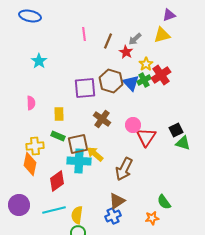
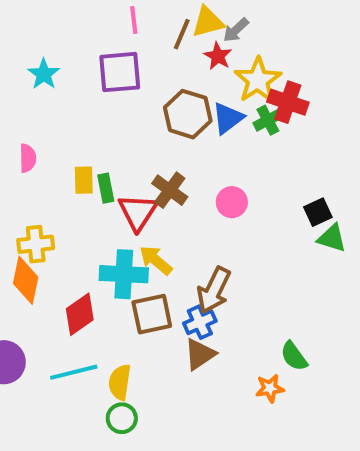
yellow triangle: (162, 35) -> (208, 22), moved
yellow star: (146, 64) -> (258, 80), size x1.6
red cross: (161, 75) -> (288, 102), turned -36
green cross: (144, 80) -> (268, 120), moved
blue triangle: (131, 83) -> (228, 118), turned 36
purple square: (85, 88) -> (120, 72), moved
green rectangle: (58, 136) -> (106, 188), moved, turned 56
red triangle: (146, 137) -> (138, 212), moved
brown square: (78, 144) -> (152, 314), moved
blue cross: (113, 216) -> (200, 322), moved

